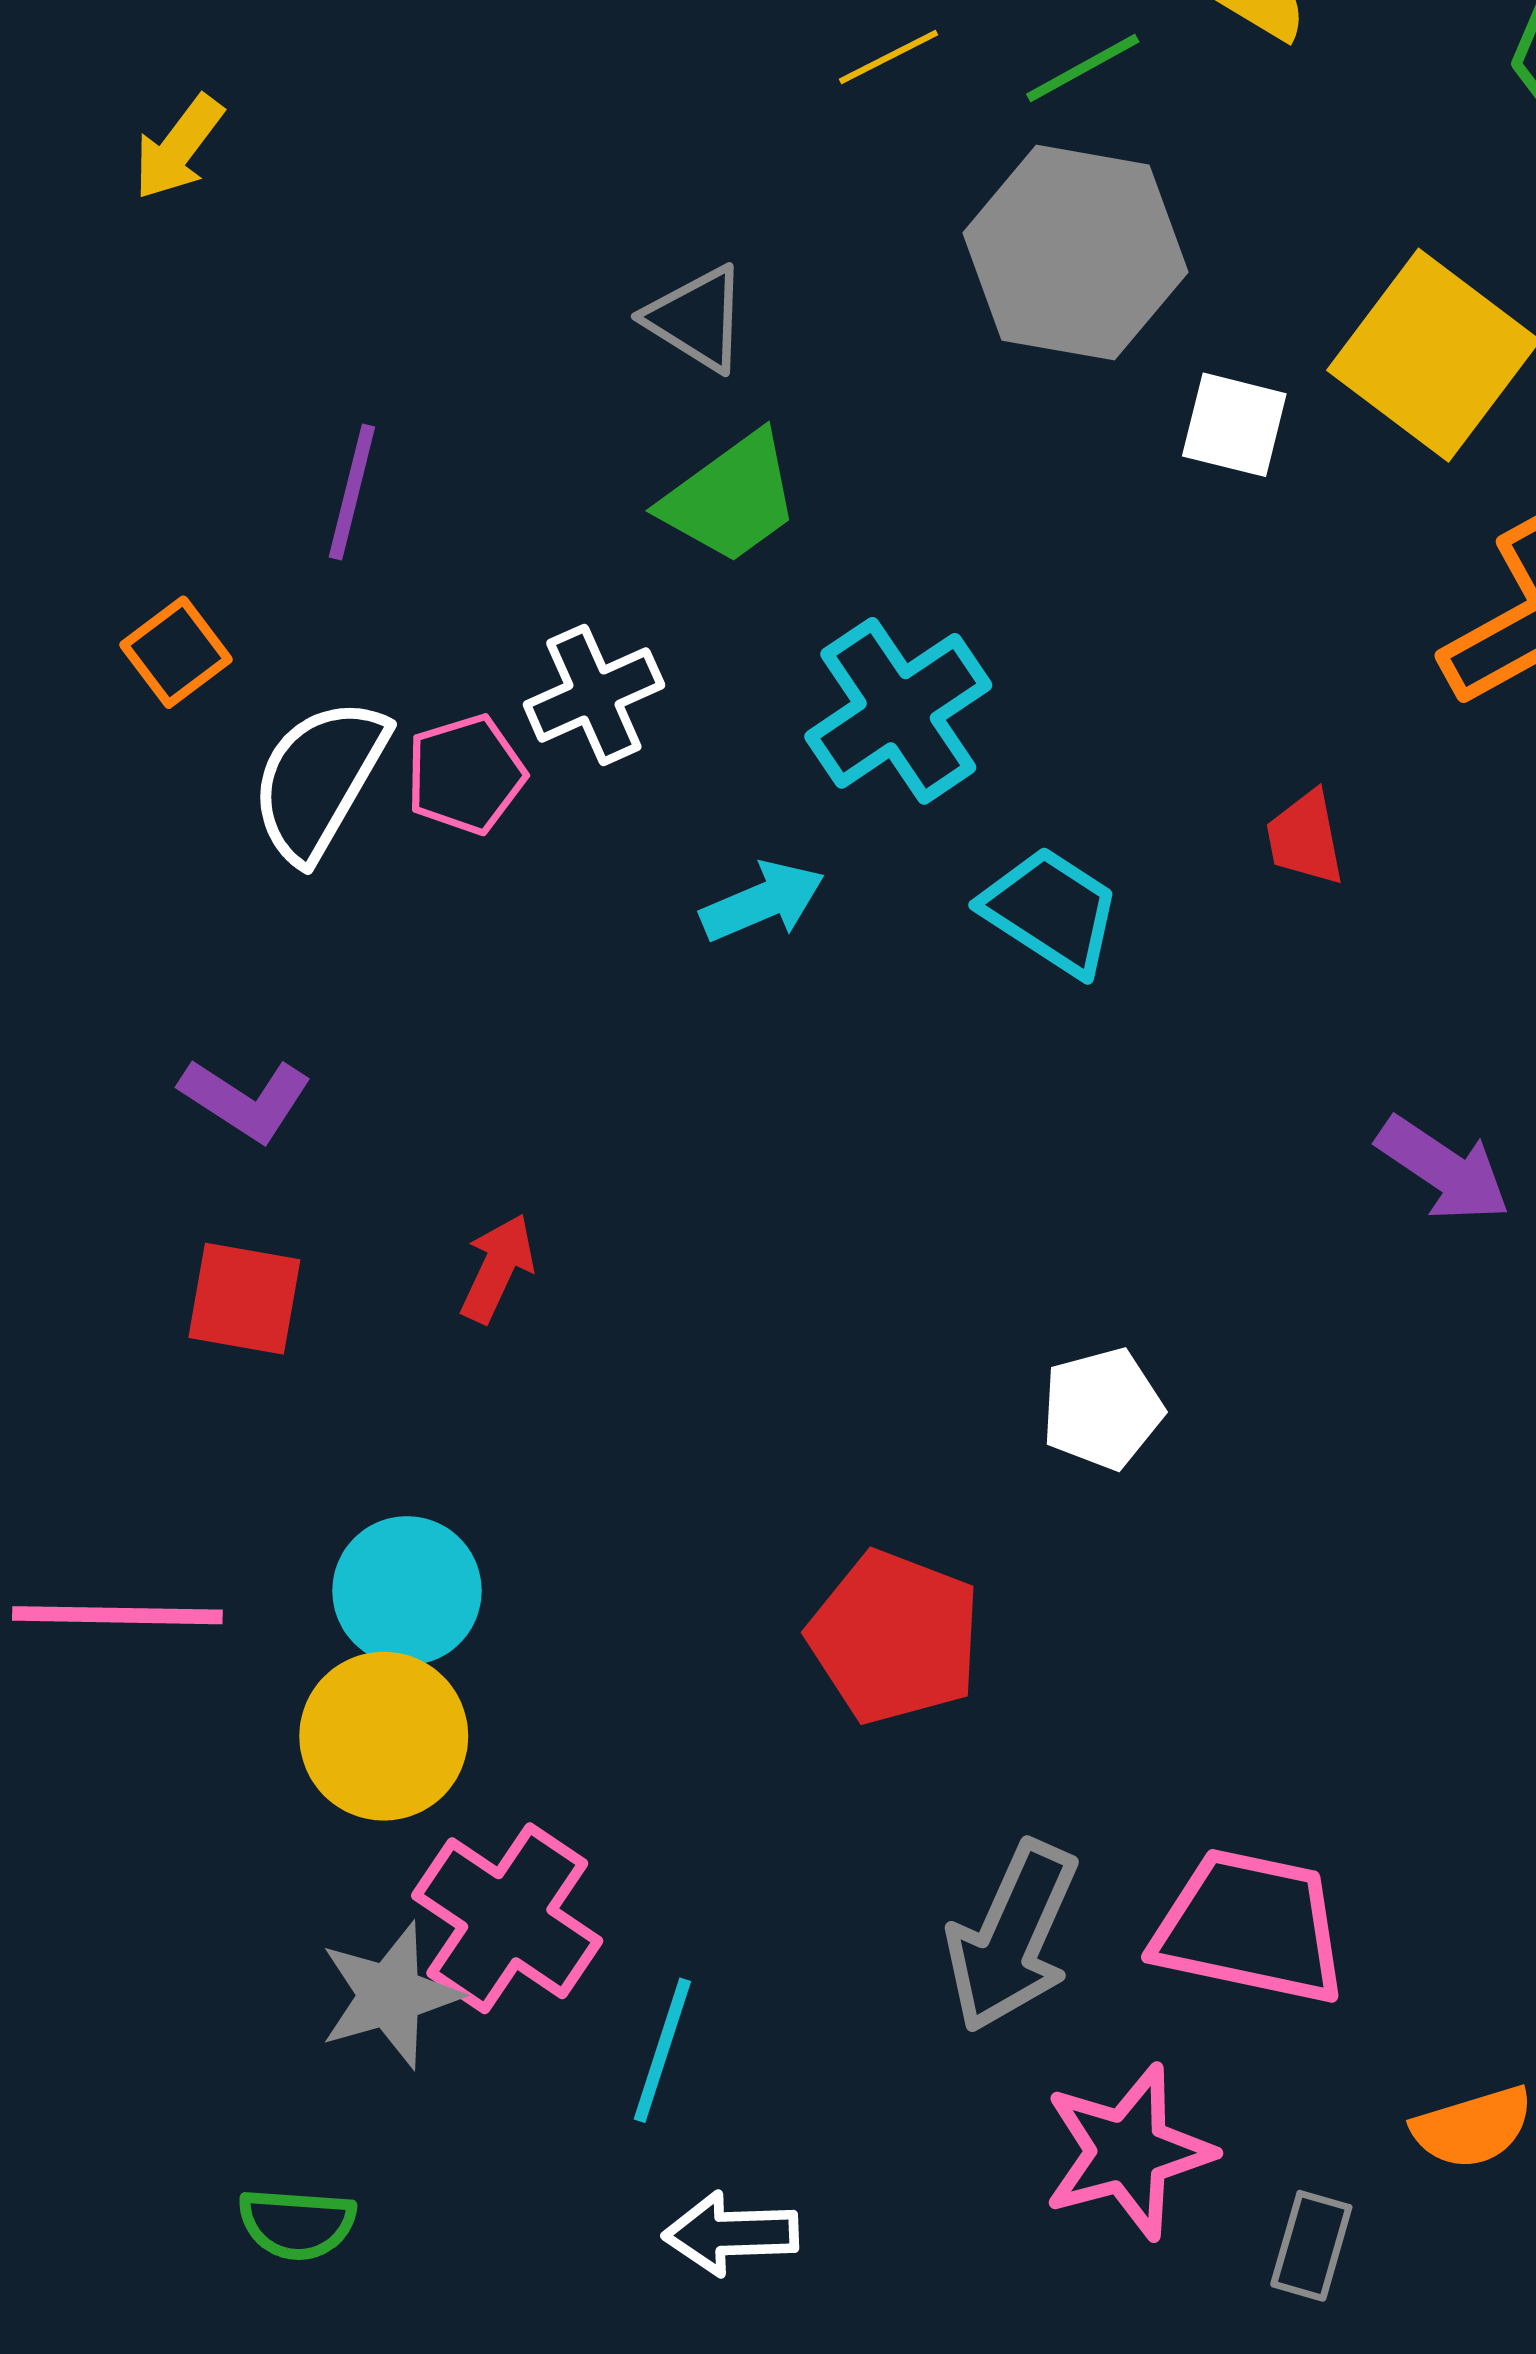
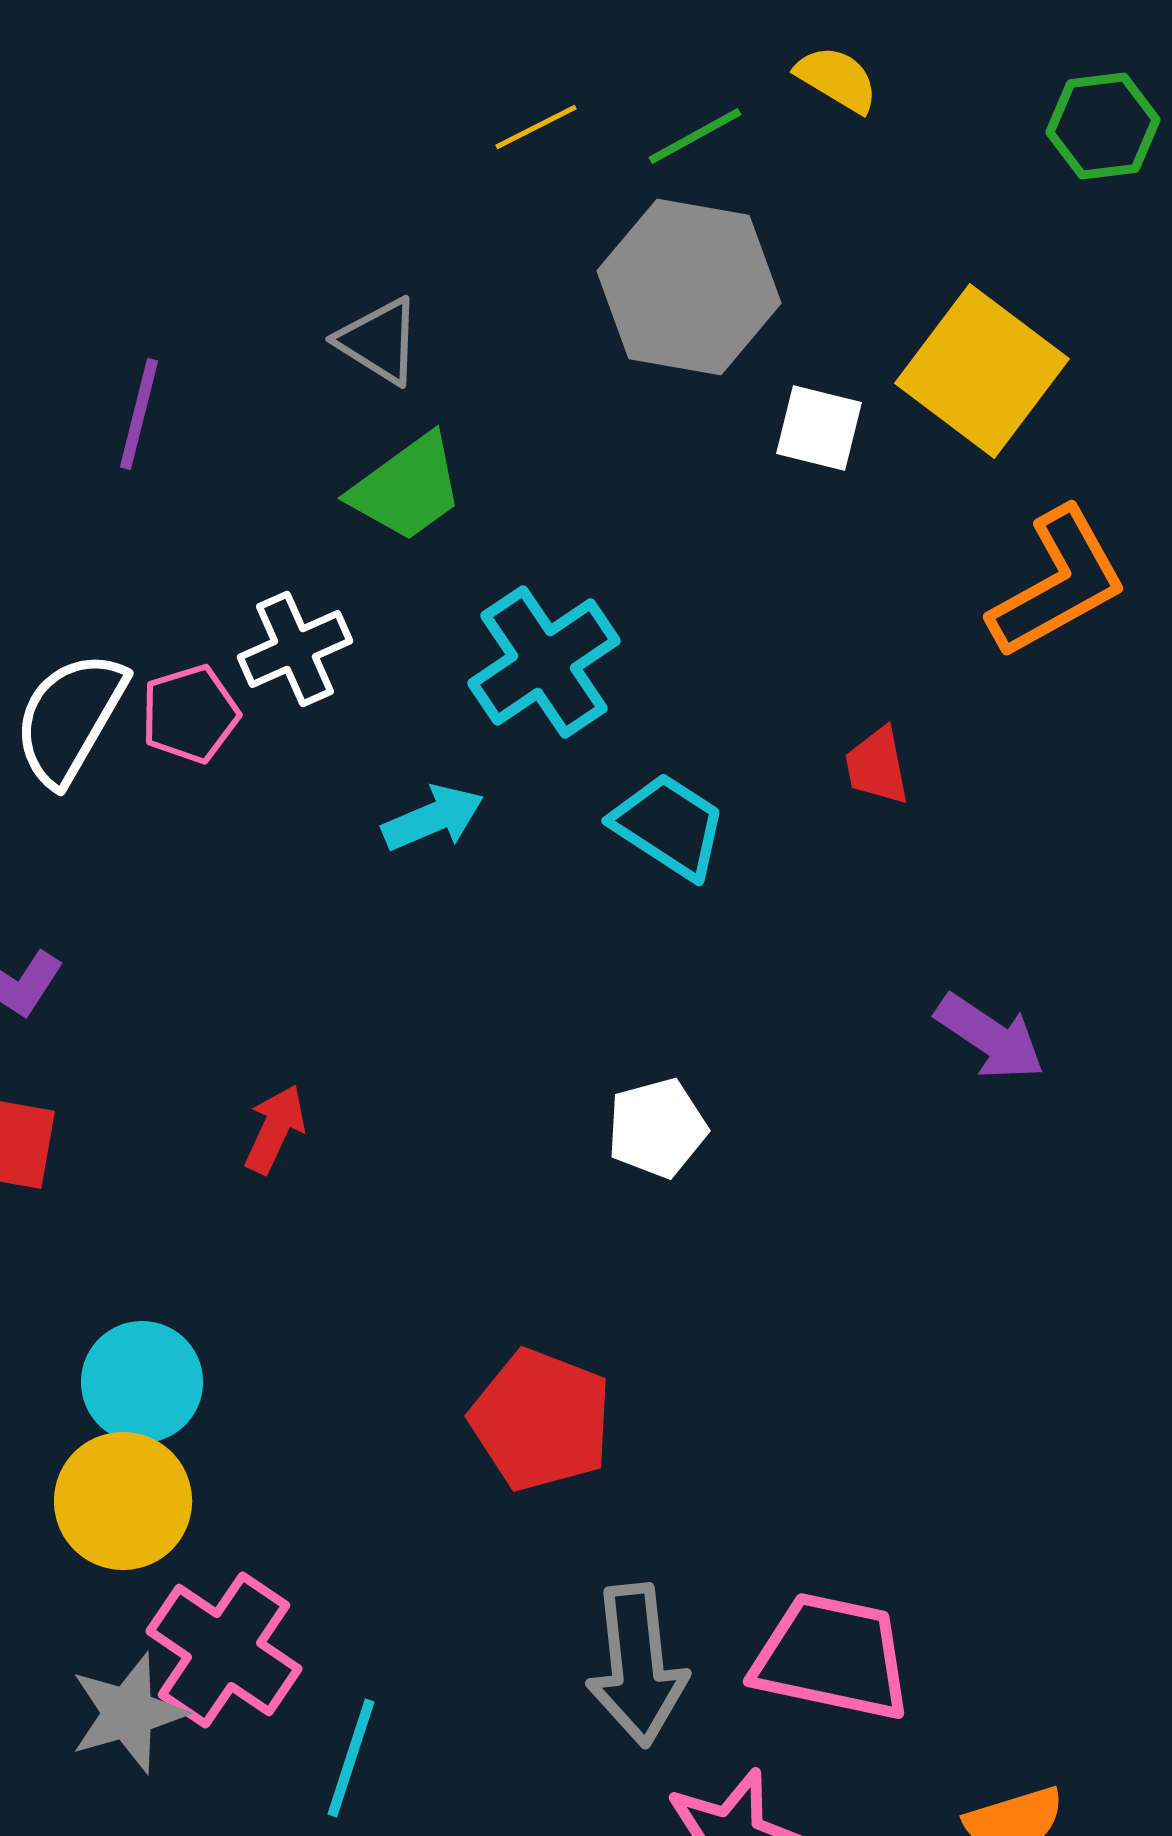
purple line: (352, 492) -> (139, 414), moved
red arrow: (497, 1268) -> (275, 1129), moved
white pentagon: (1102, 1409) -> (657, 1128), moved
gray arrow: (1012, 1937) -> (637, 1665), turned -30

